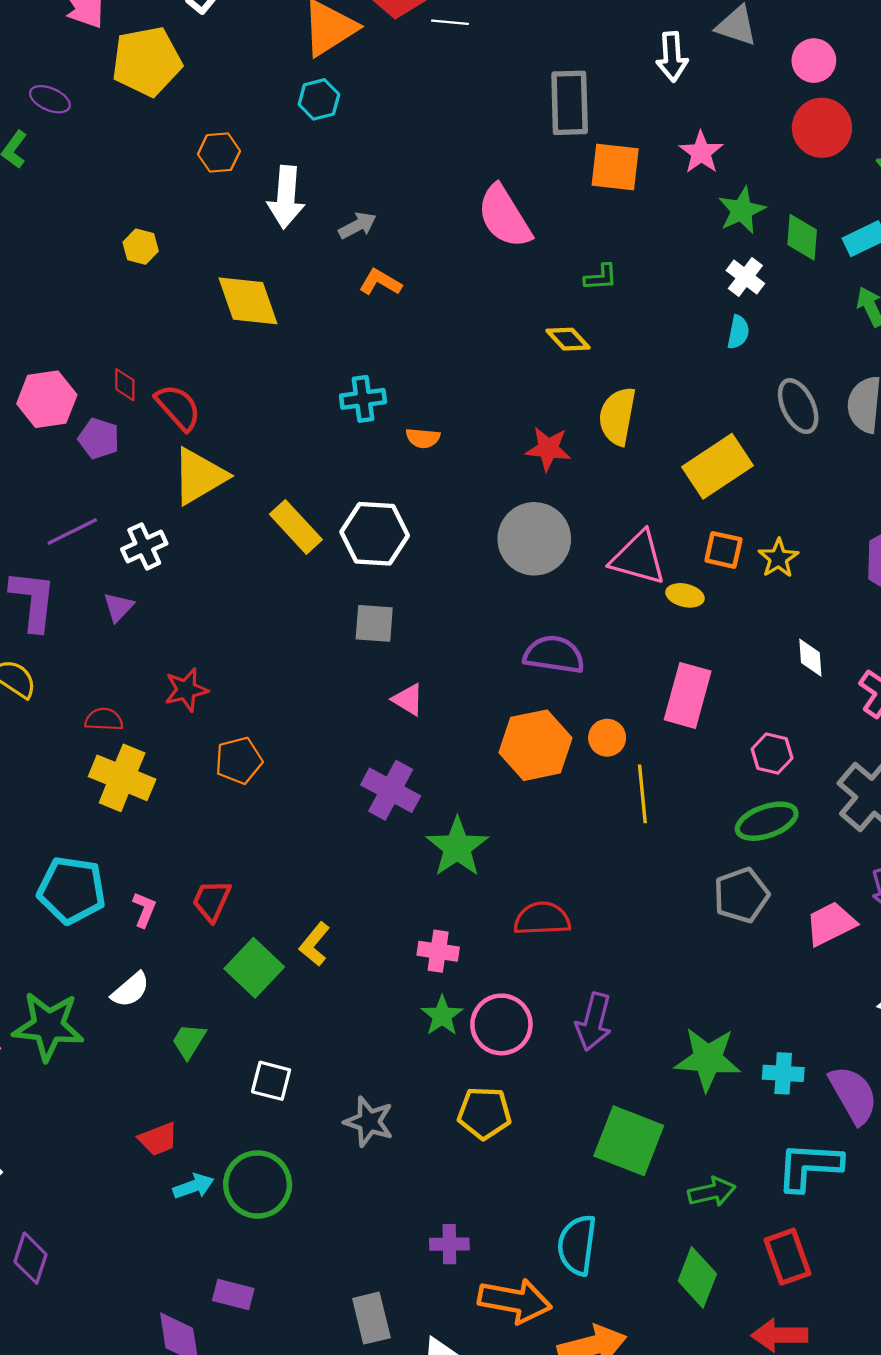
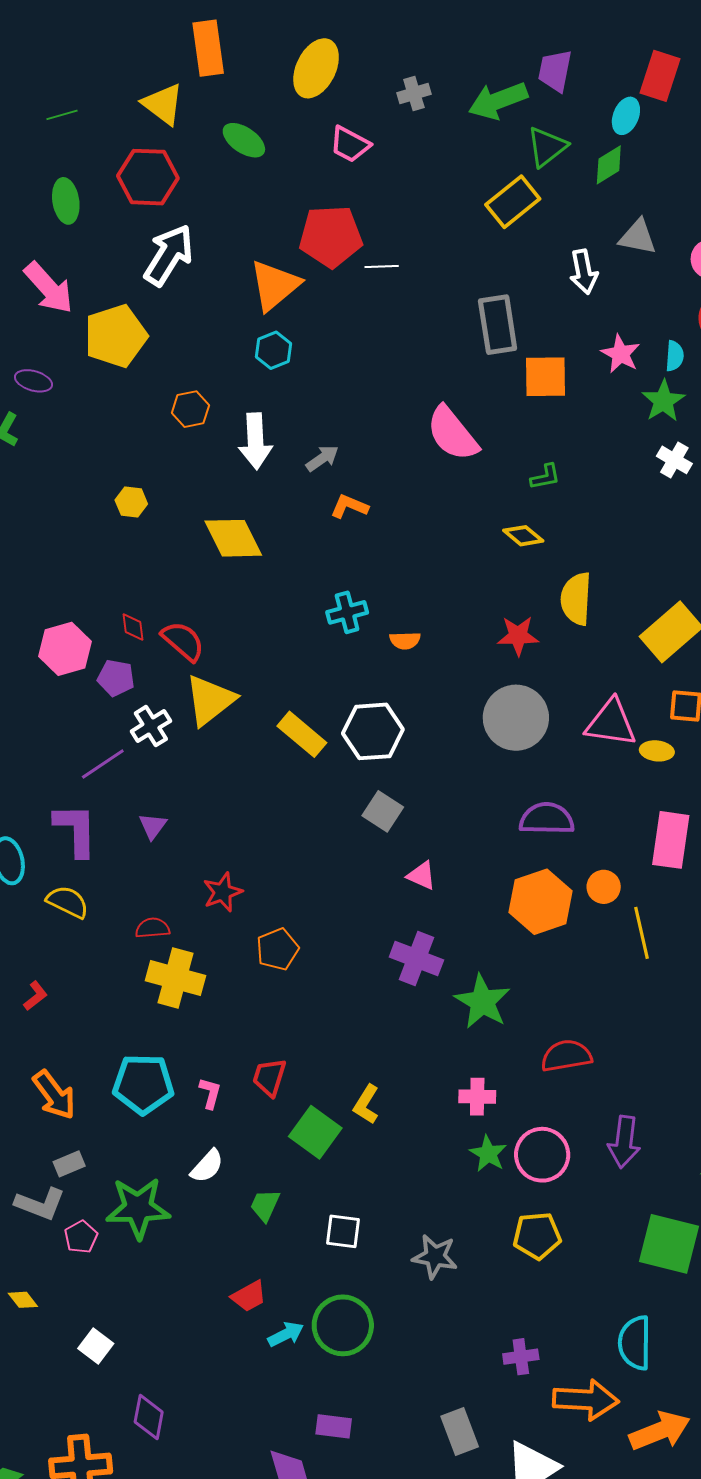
cyan semicircle: (738, 332) -> (675, 356), moved
white cross: (144, 546) -> (151, 726), moved
gray square: (374, 623) -> (383, 811), turned 36

